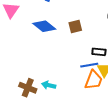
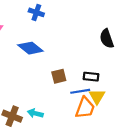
brown square: (75, 26) -> (59, 76), moved

